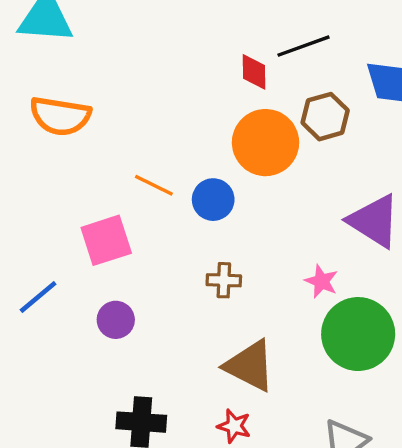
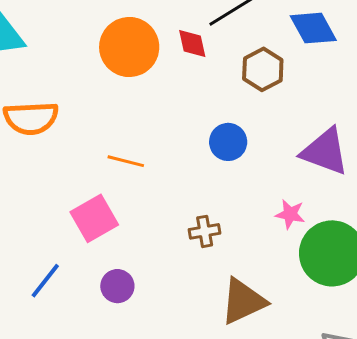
orange circle: (266, 143) -> (129, 47), moved
blue circle: (213, 200) -> (228, 142), moved
brown triangle: (250, 366) -> (243, 301), turned -40

